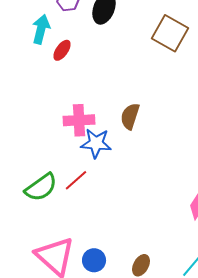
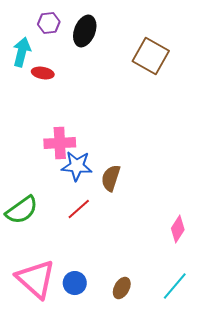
red ellipse: (62, 50) -> (43, 73), turned 65
brown semicircle: (130, 116) -> (111, 178), moved
red line: (76, 180) -> (79, 209), moved

